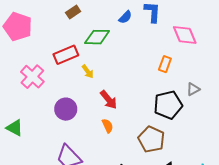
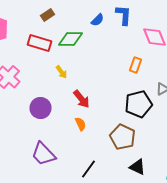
red rectangle: (66, 55) -> (40, 43), moved, turned 40

